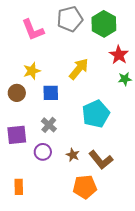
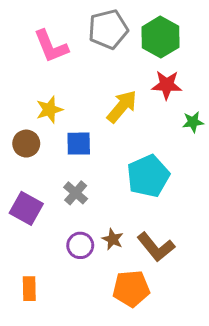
red star: (119, 55) -> (167, 85), moved, turned -30
purple square: (17, 135) -> (26, 208), turned 35
purple circle: (43, 152) -> (80, 245), moved

